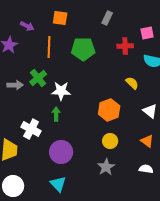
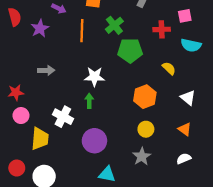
green pentagon: (83, 49) -> (130, 50), moved
green cross: (38, 78) -> (114, 25), moved
white semicircle: (146, 169) -> (184, 159), turned -32
cyan triangle: (58, 184) -> (107, 174), moved, turned -36

